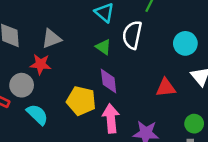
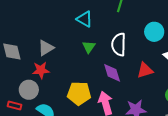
white semicircle: (132, 35) -> (119, 44), moved
green triangle: (103, 47) -> (89, 47), turned 40
purple diamond: (109, 81) -> (112, 73), moved

